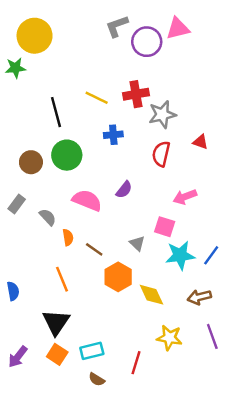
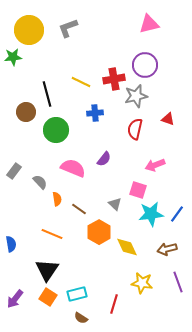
gray L-shape: (117, 26) -> (68, 28), moved
purple circle: (147, 42) -> (145, 65), moved
brown circle: (31, 162) -> (26, 112), moved
orange line: (62, 279) -> (52, 234), turned -45

